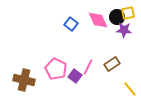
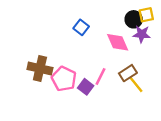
pink diamond: (98, 20) -> (118, 42), moved
brown cross: (24, 80) -> (40, 69), moved
yellow line: (130, 89) -> (136, 85), moved

